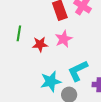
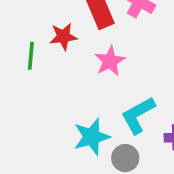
red star: (40, 44) -> (63, 37), moved

